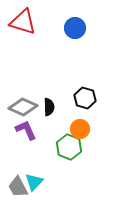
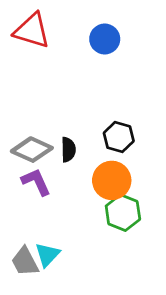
orange circle: (80, 129) -> (112, 180), size x1.4
green hexagon: (69, 147) -> (123, 213), moved

